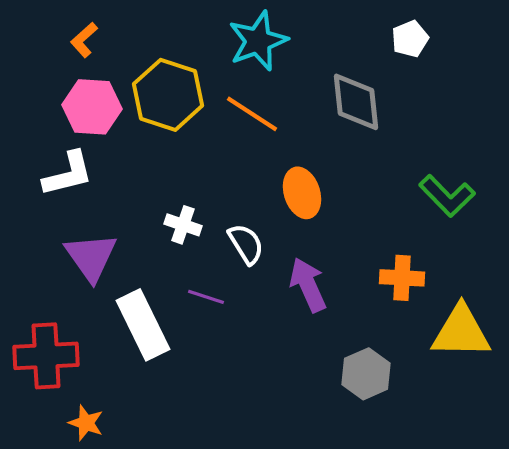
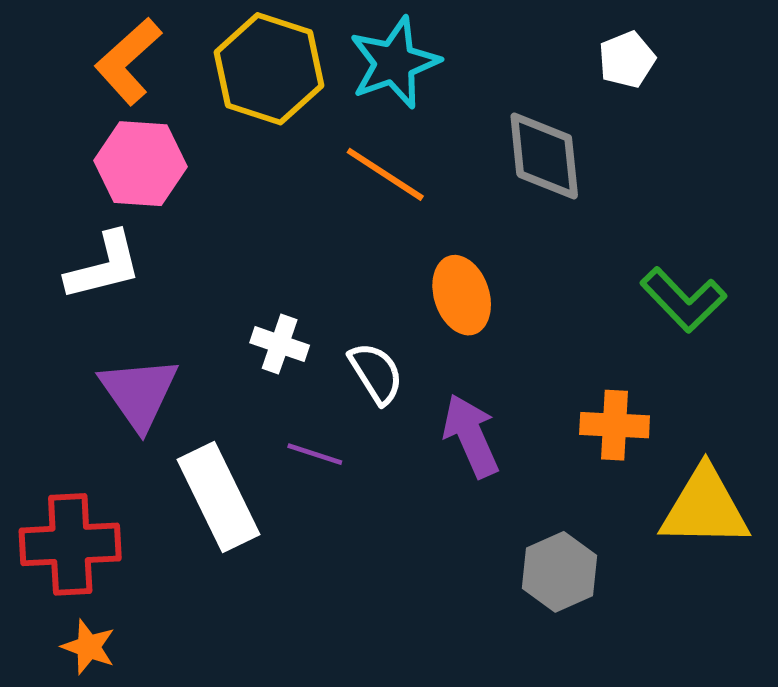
orange L-shape: (84, 40) -> (128, 61), size x1.6
yellow hexagon: (168, 95) -> (269, 69), moved
orange star: (86, 423) -> (89, 647), moved

